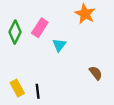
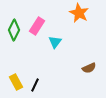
brown semicircle: (96, 73) -> (89, 68), turned 104
black line: (38, 91) -> (35, 85), turned 32

